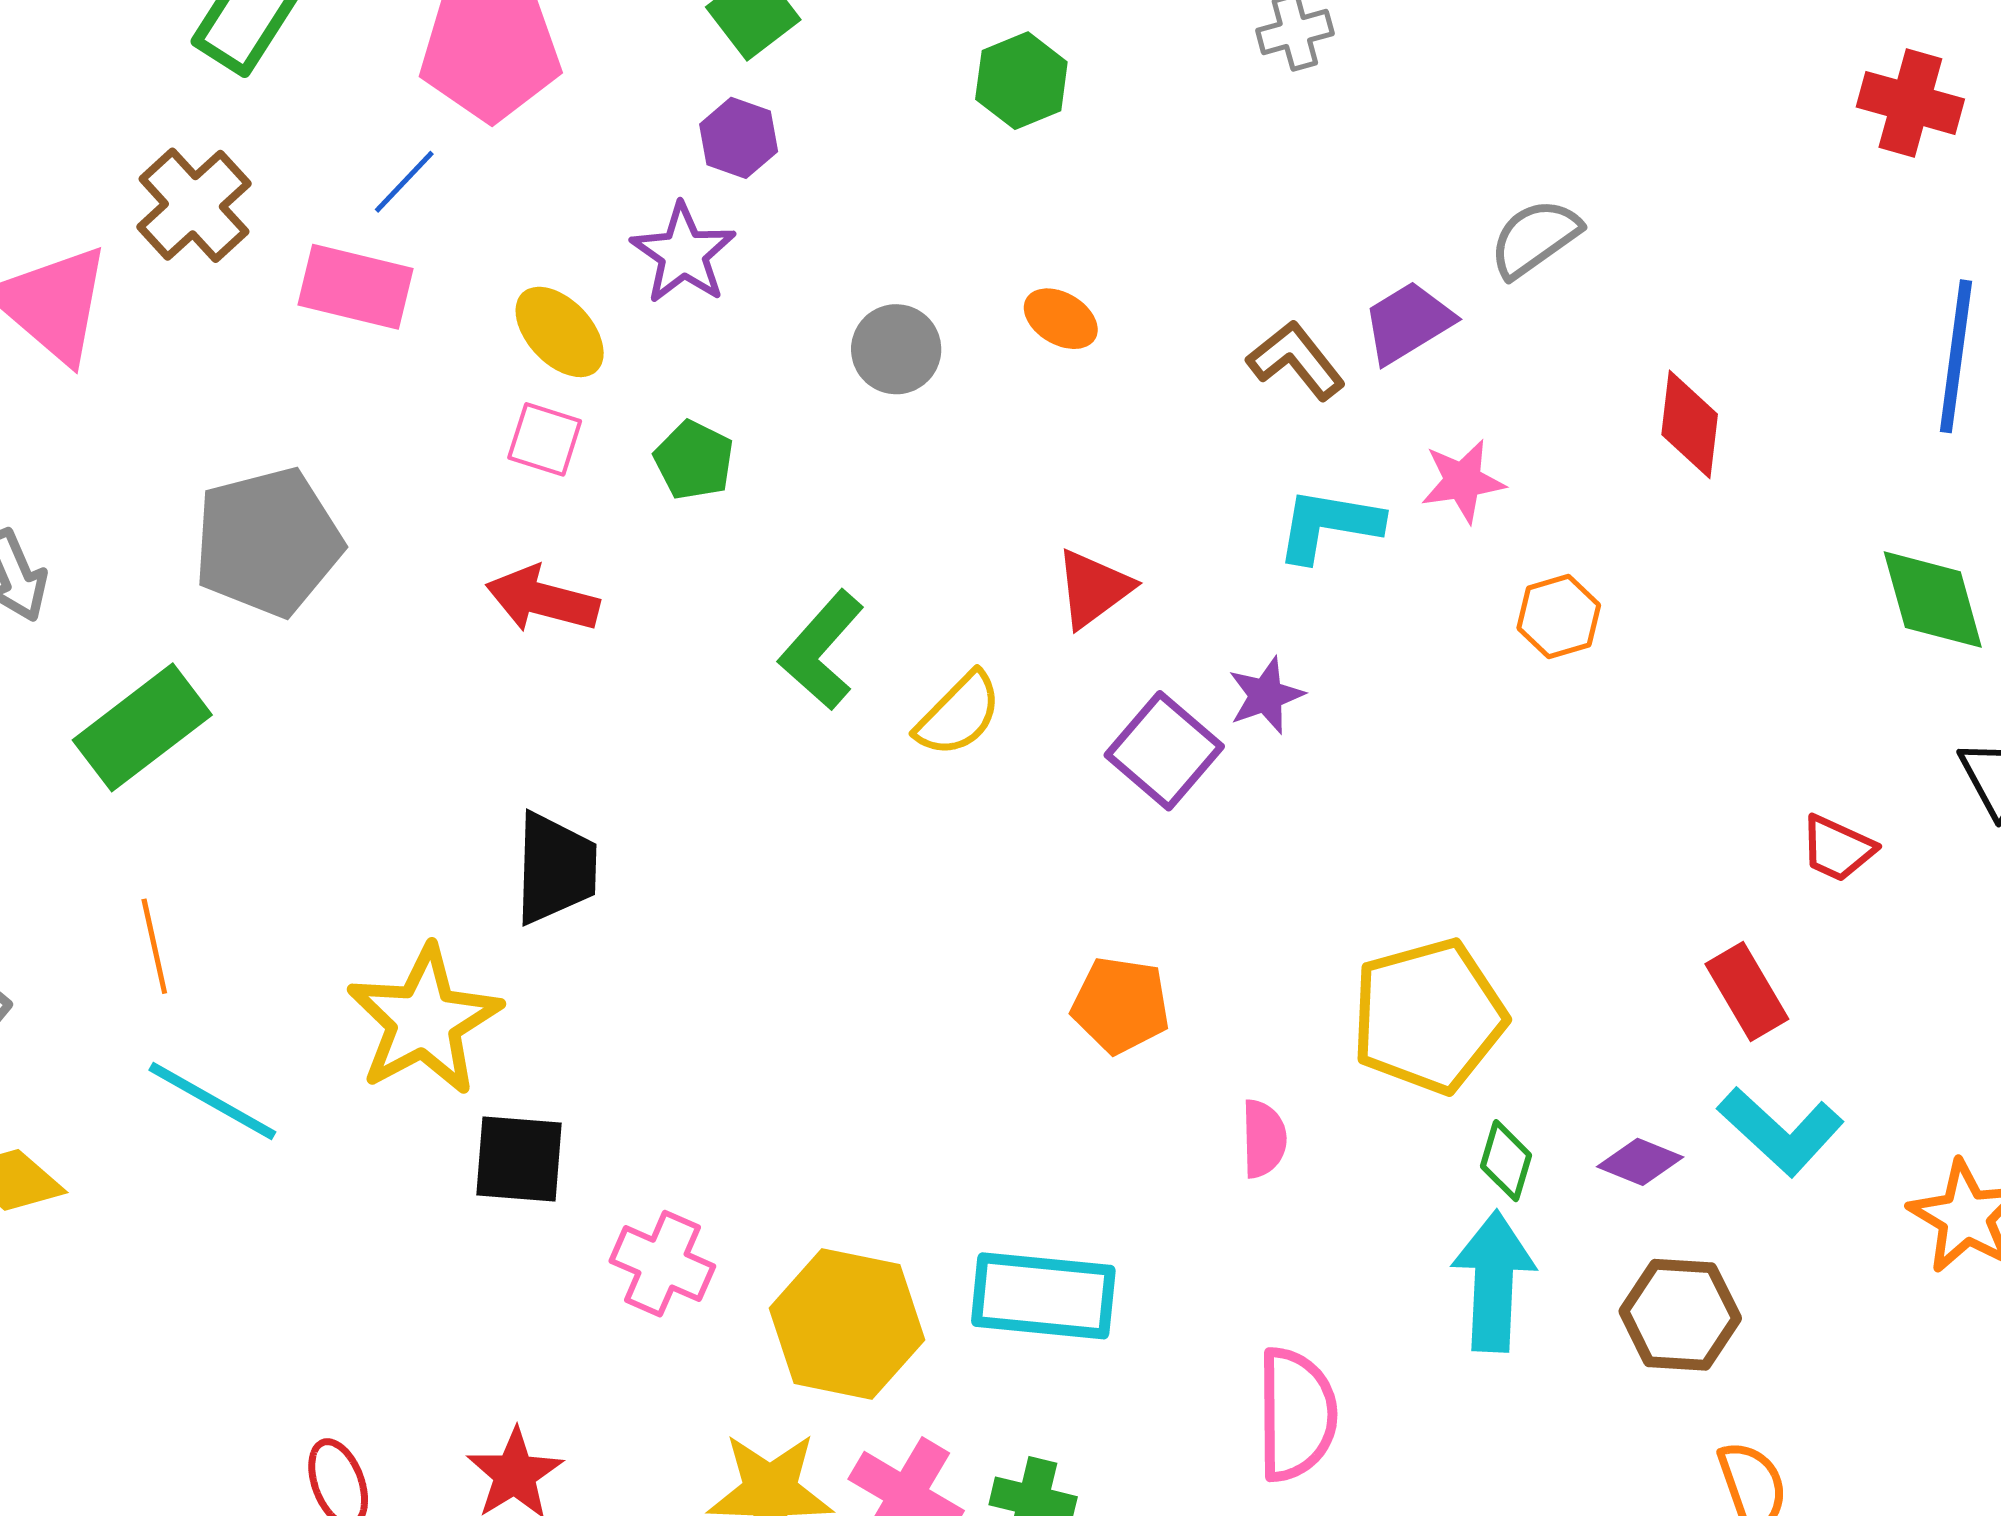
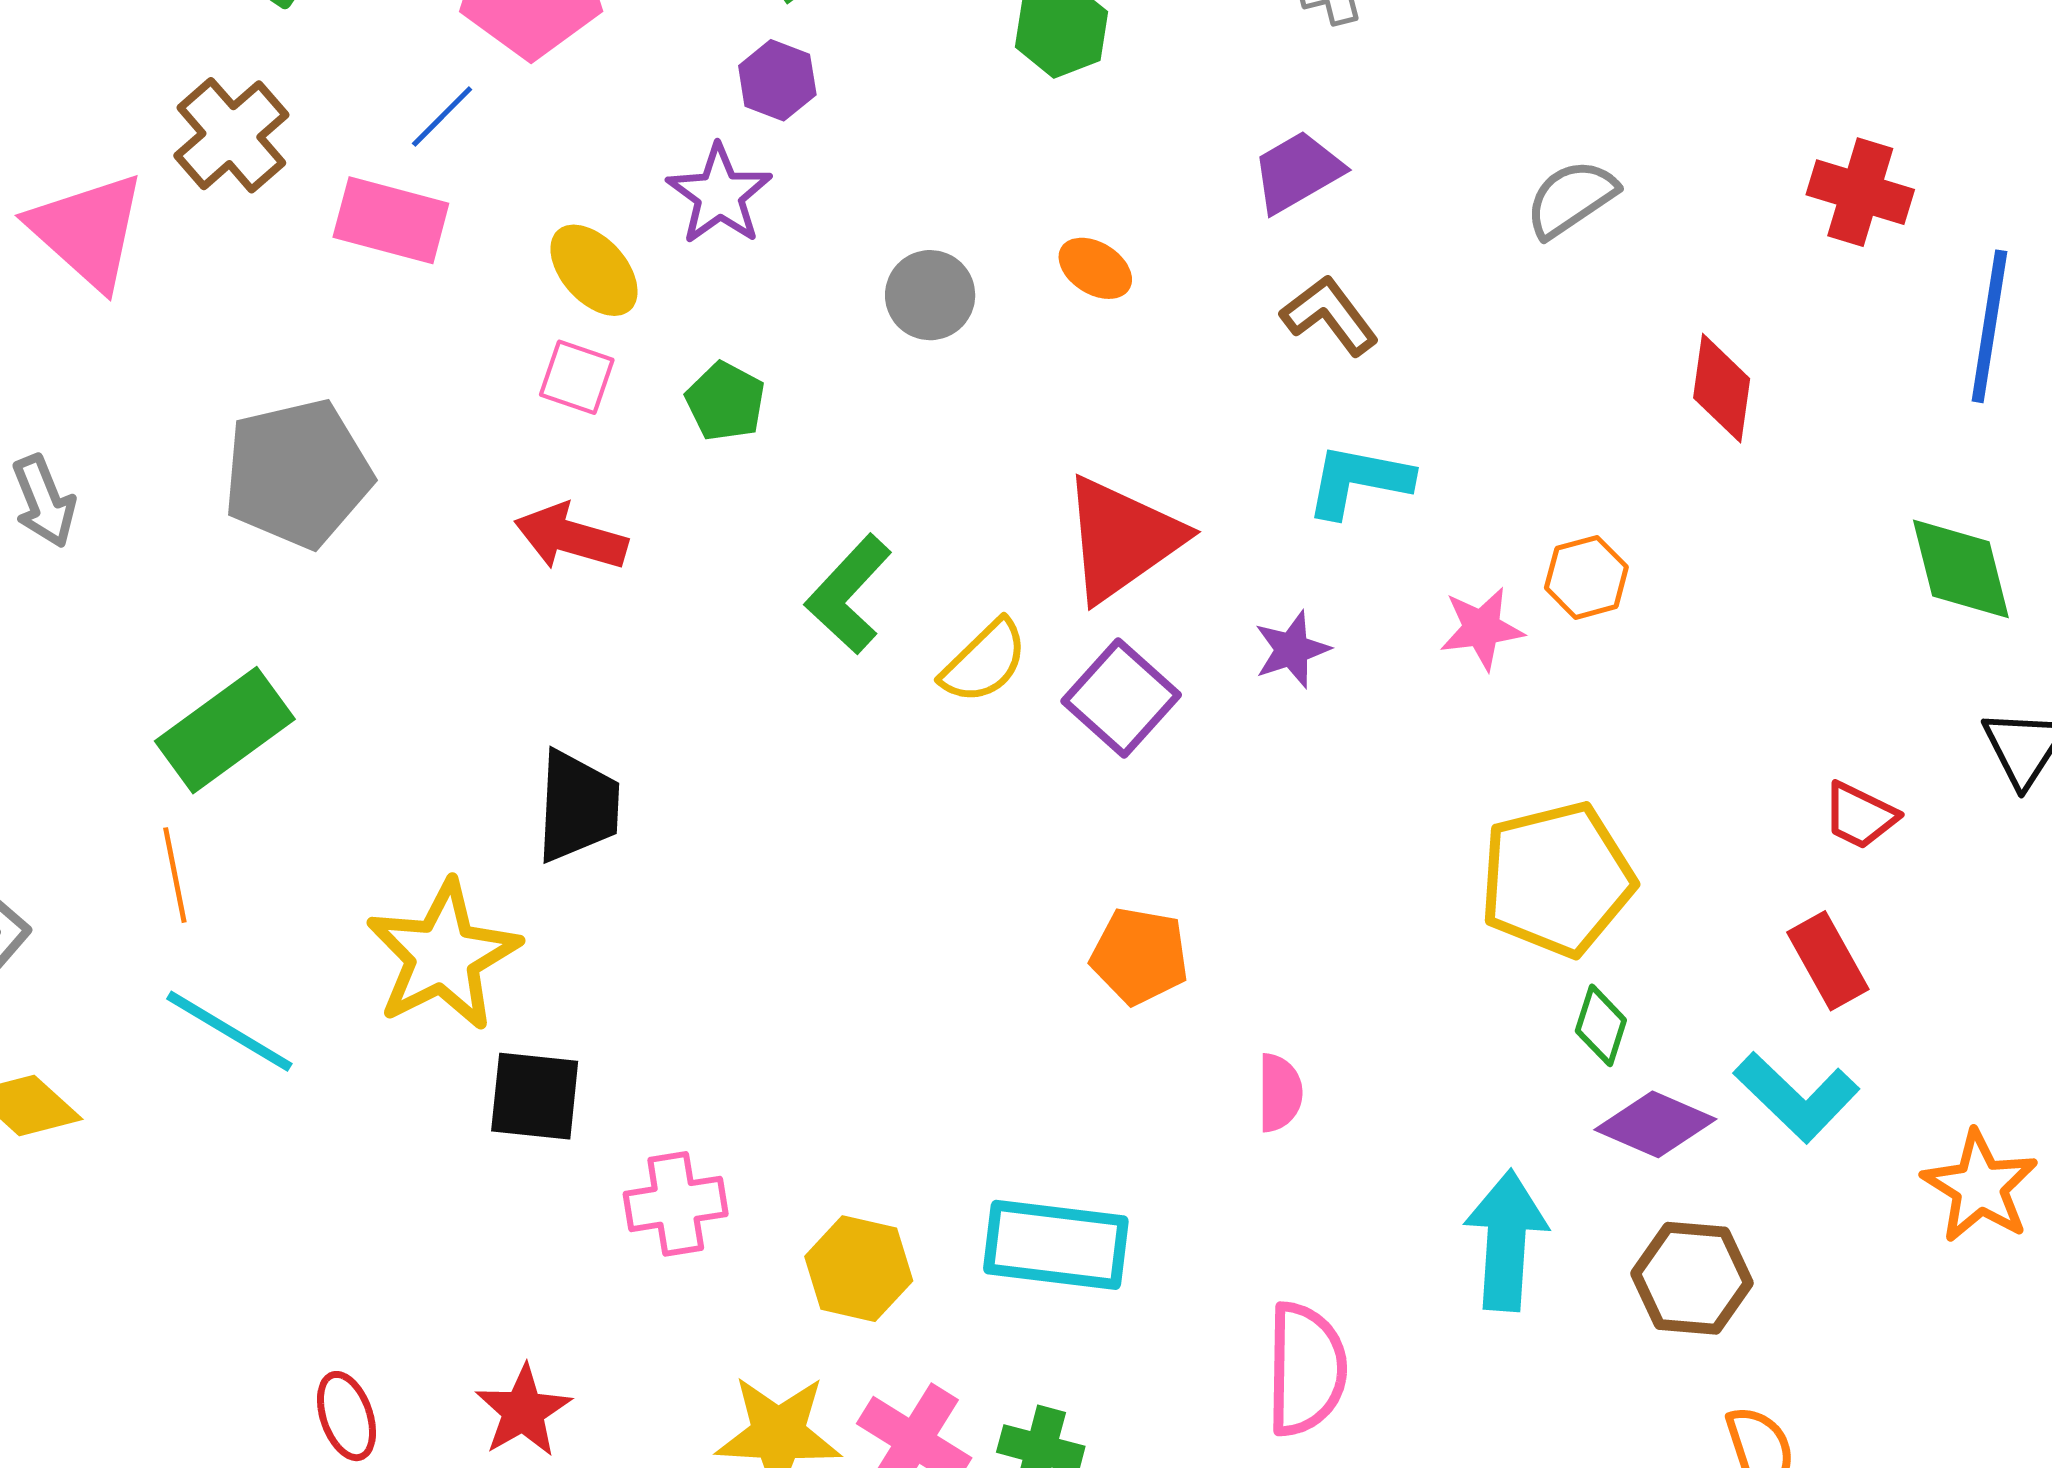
red cross: (1910, 103) -> (1860, 192), moved
purple trapezoid: (1408, 322) -> (1297, 172), moved
pink star: (1463, 481) -> (1482, 628), moved
red triangle: (1094, 588) -> (1122, 539), size x1.6
green rectangle: (142, 727) -> (225, 730), moved
purple square: (1164, 751) -> (1121, 698), moved
red rectangle: (1747, 991) -> (1828, 961), moved
yellow pentagon: (1428, 1016) -> (1557, 879), moved
green diamond: (1506, 1161) -> (1601, 1025), moved
purple diamond: (1640, 1162) -> (1655, 1124), size x1.4
pink cross: (662, 1264) -> (676, 1204), turned -34
yellow hexagon: (847, 1324) -> (859, 1269), size x0.7

